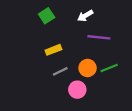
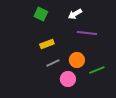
green square: (47, 16) -> (41, 14), turned -32
green line: (109, 68) -> (97, 70), moved

